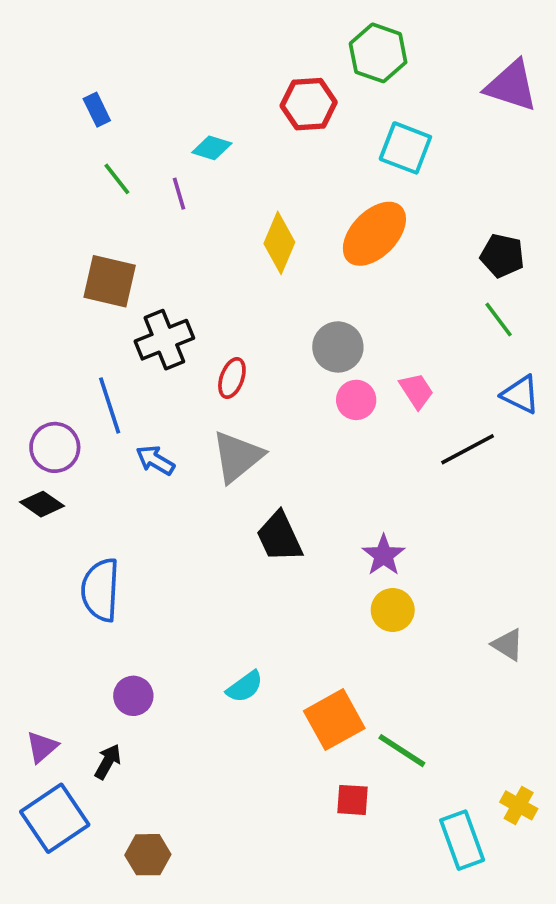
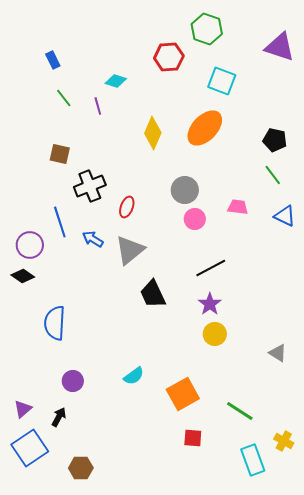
brown square: (110, 281) -> (60, 154), size x0.7
pink trapezoid: (416, 391) -> (238, 207), moved, turned -50
black line: (468, 449) -> (211, 268), moved
blue arrow: (155, 460) -> (93, 239), moved
green line: (402, 751) -> (240, 411), moved

